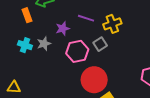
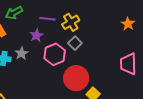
purple line: (86, 18) -> (47, 19), moved
yellow cross: (112, 24) -> (71, 22), moved

